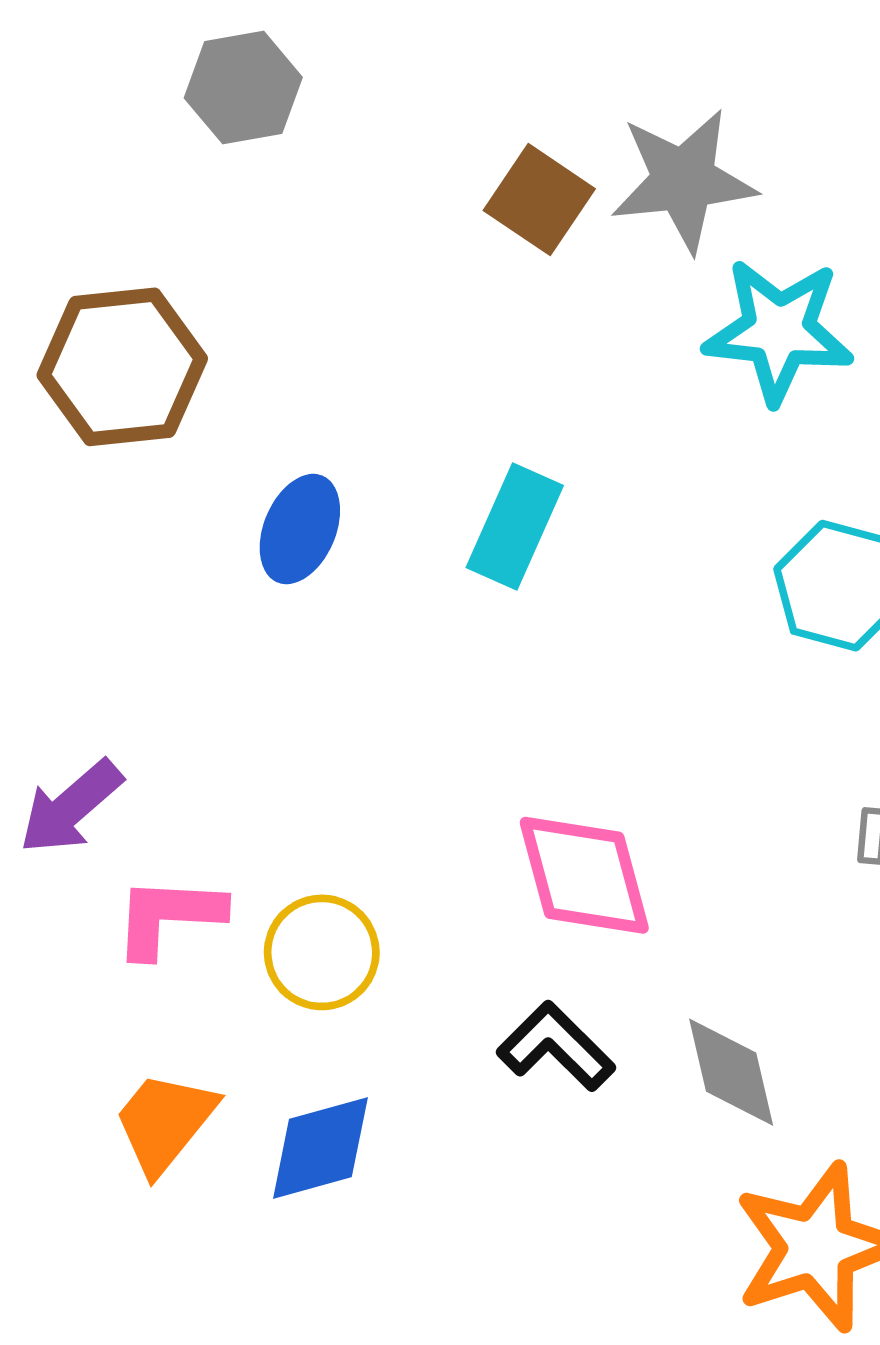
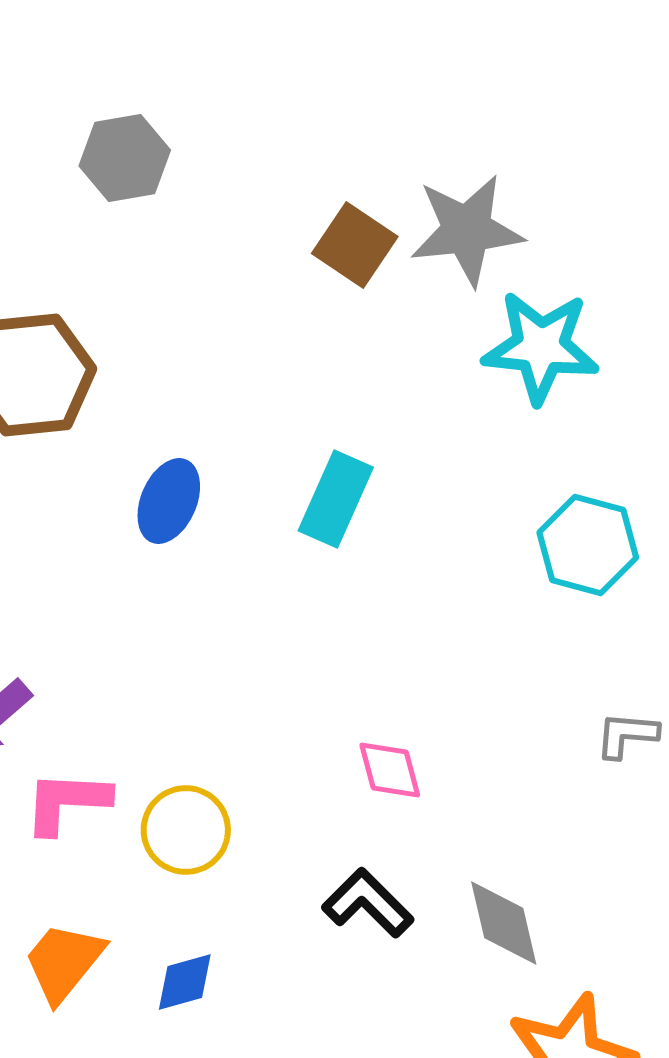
pink diamond: (584, 875) -> (390, 770), size x0.6
blue diamond: (320, 1148) -> (185, 982), size x0.7

